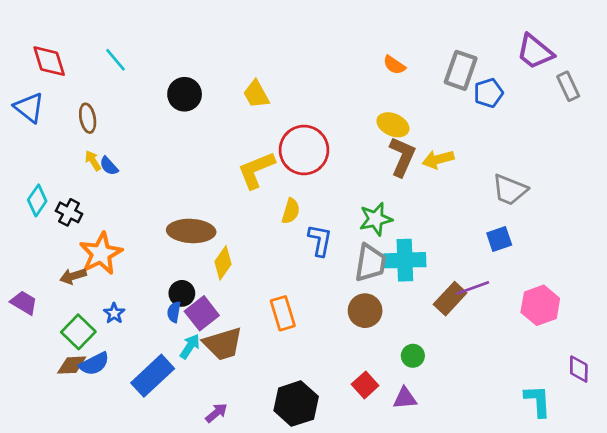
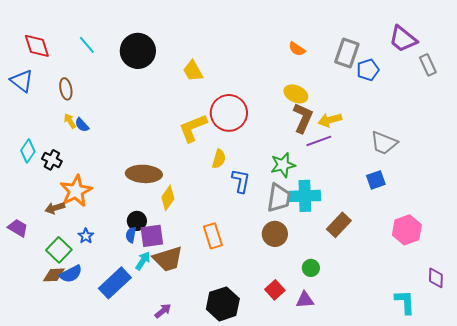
black circle: (185, 94) -> (138, 51), moved, size x1.4
purple line: (473, 288) -> (319, 141), moved
purple square: (202, 313) -> (152, 236), turned 30

